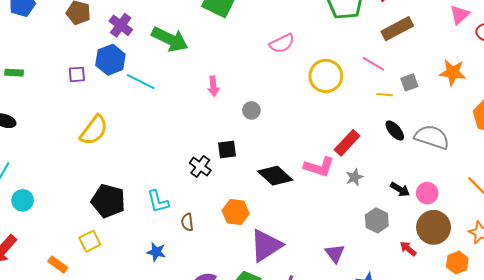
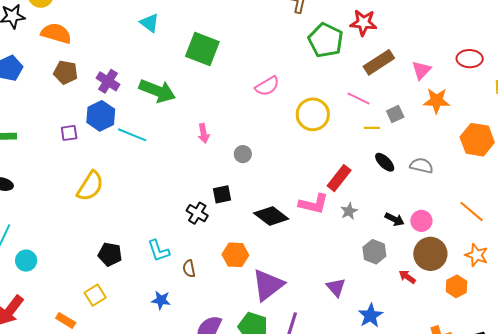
pink triangle: (460, 15) -> (421, 70), moved
gray semicircle: (432, 137) -> (422, 166), size x0.7
black pentagon: (108, 201) -> (110, 254), size x0.7

